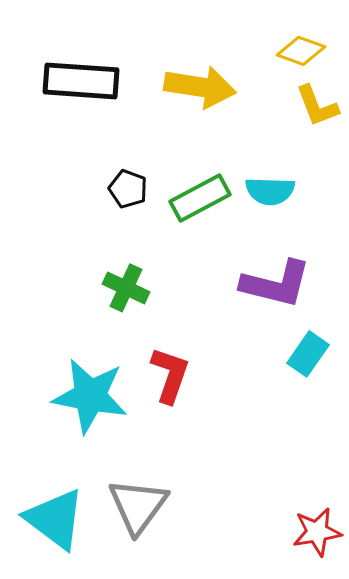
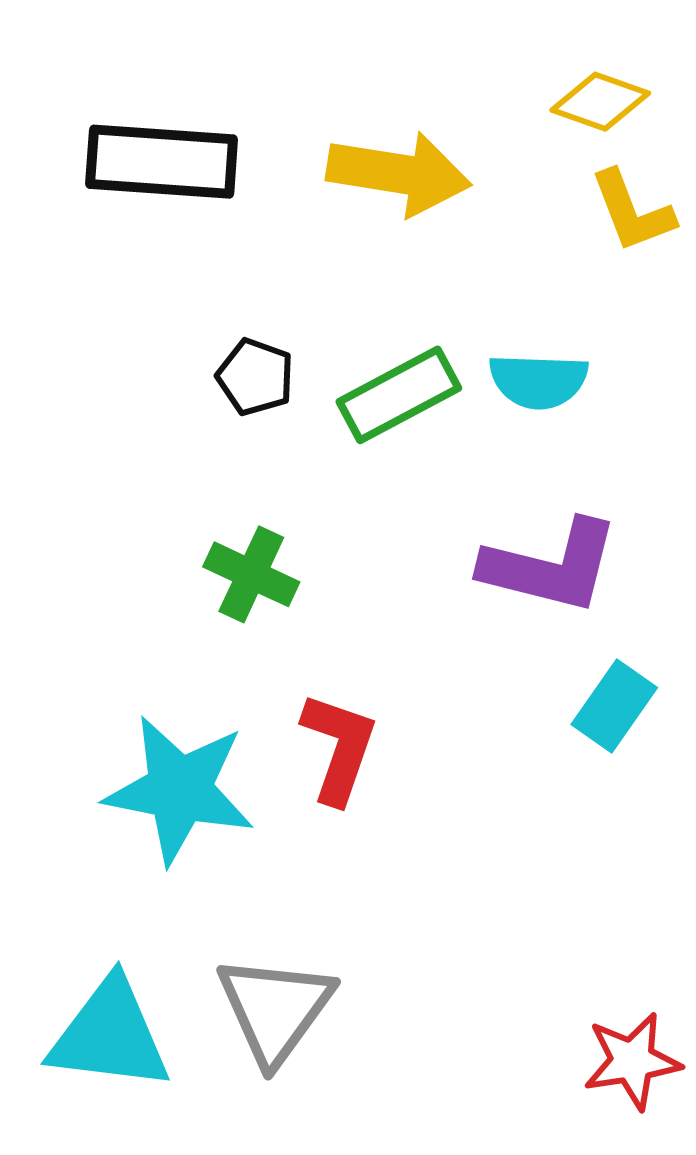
cyan triangle: (55, 519) -> (110, 1035), turned -30

